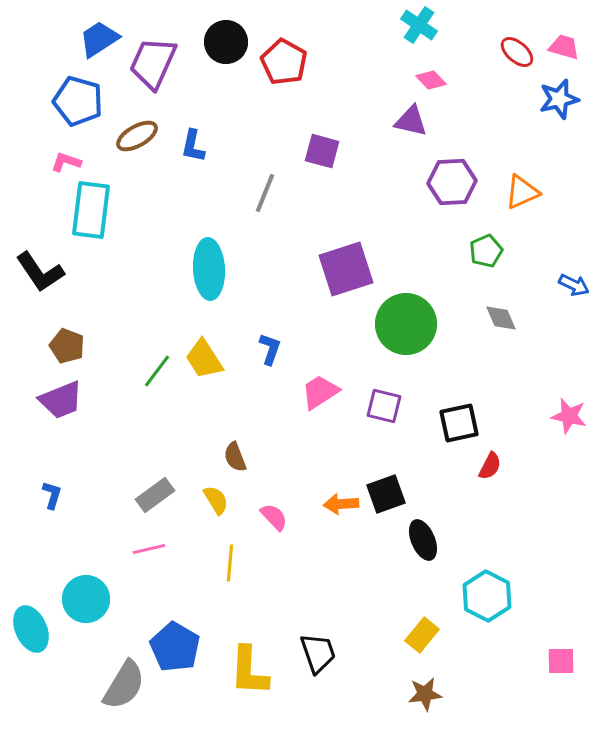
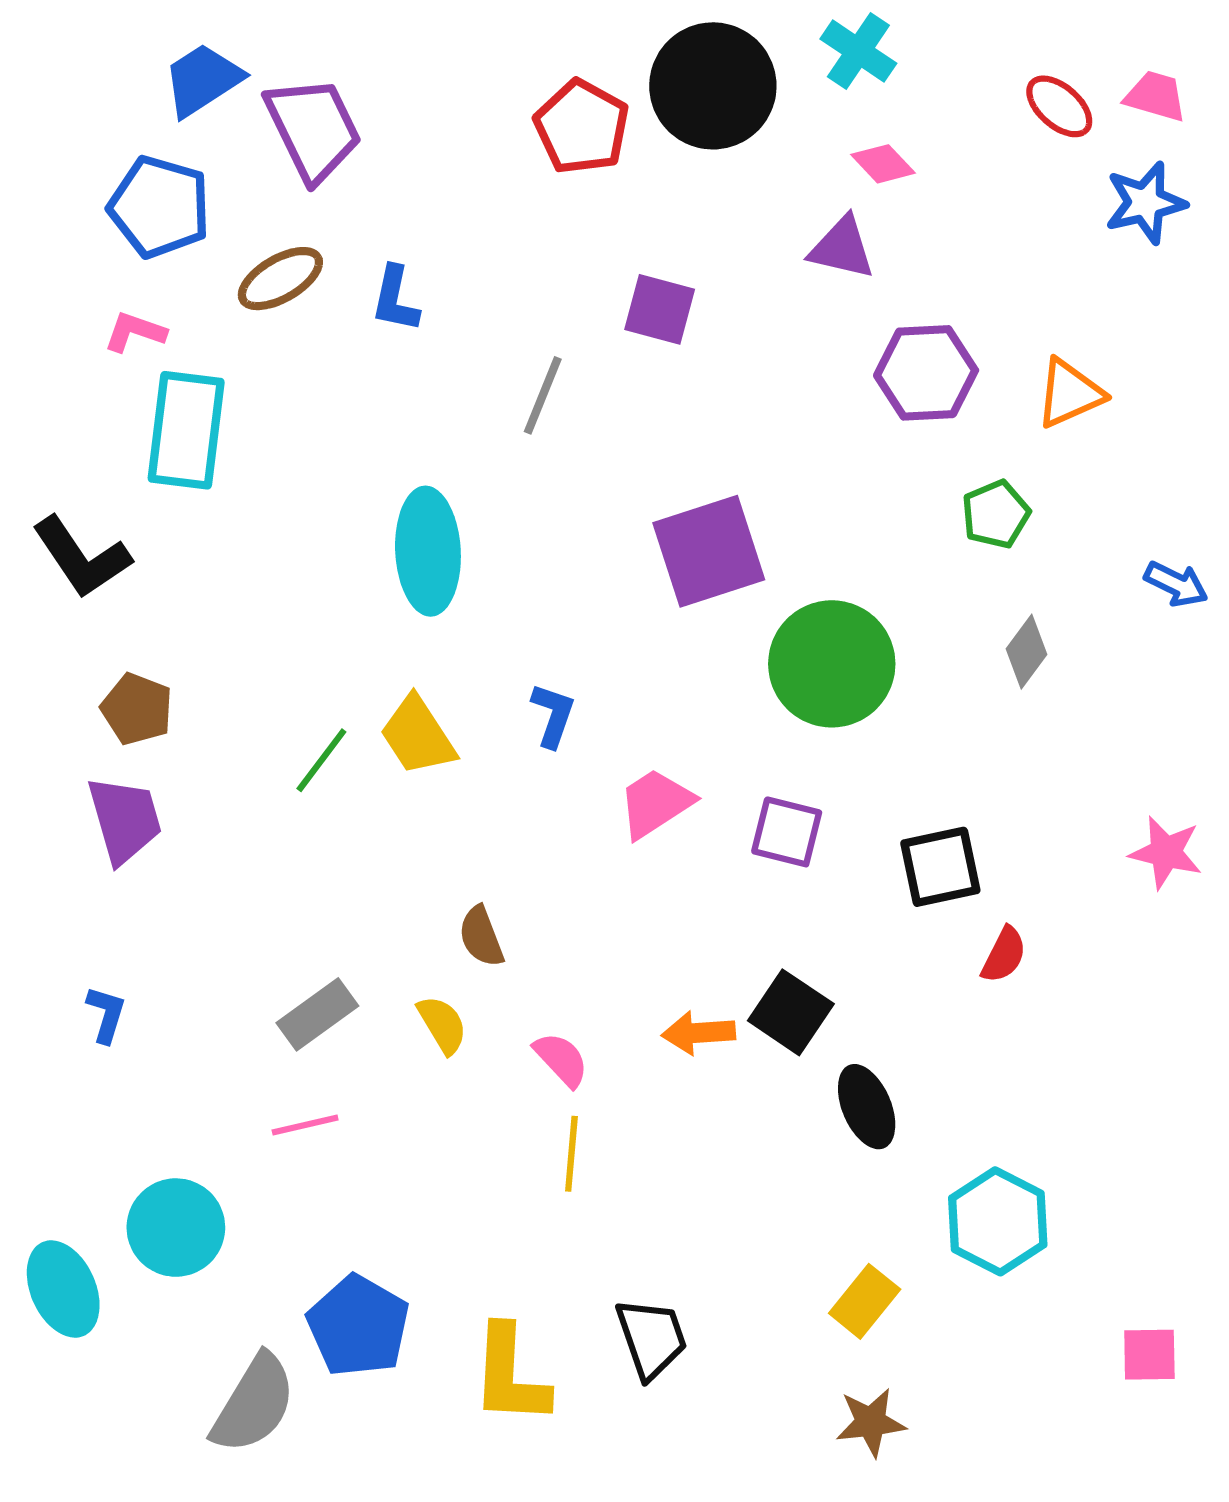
black circle: (226, 42) -> (713, 86), moved, size x1.4
purple trapezoid: (153, 63) -> (313, 129), turned 130
gray diamond: (501, 318) -> (1026, 652), turned 60
purple trapezoid: (61, 400) -> (125, 820), turned -84
black square: (386, 494) -> (791, 1012), turned -36
yellow line: (230, 563) -> (571, 1154), moved

